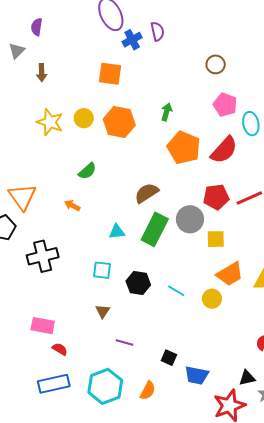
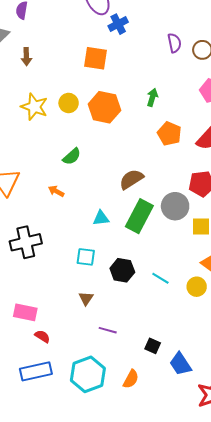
purple semicircle: (157, 31) -> (174, 43), moved
orange pentagon: (184, 148) -> (169, 134), size x0.7
blue trapezoid: (197, 375) -> (180, 364), turned 45

